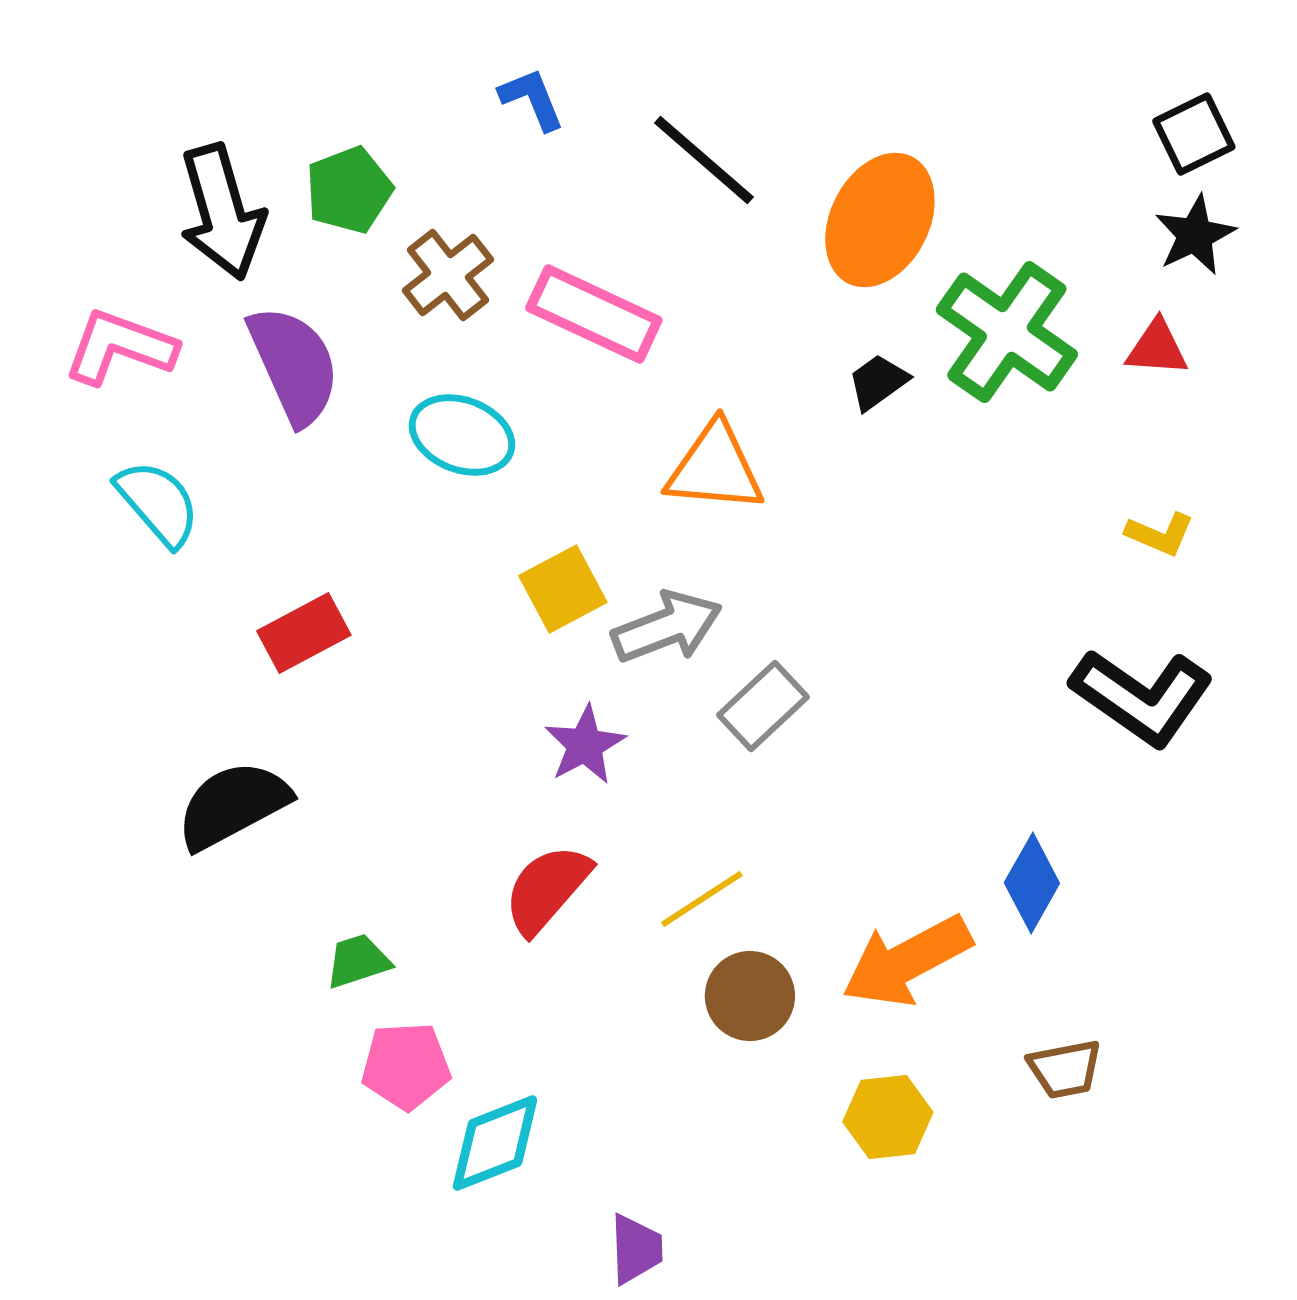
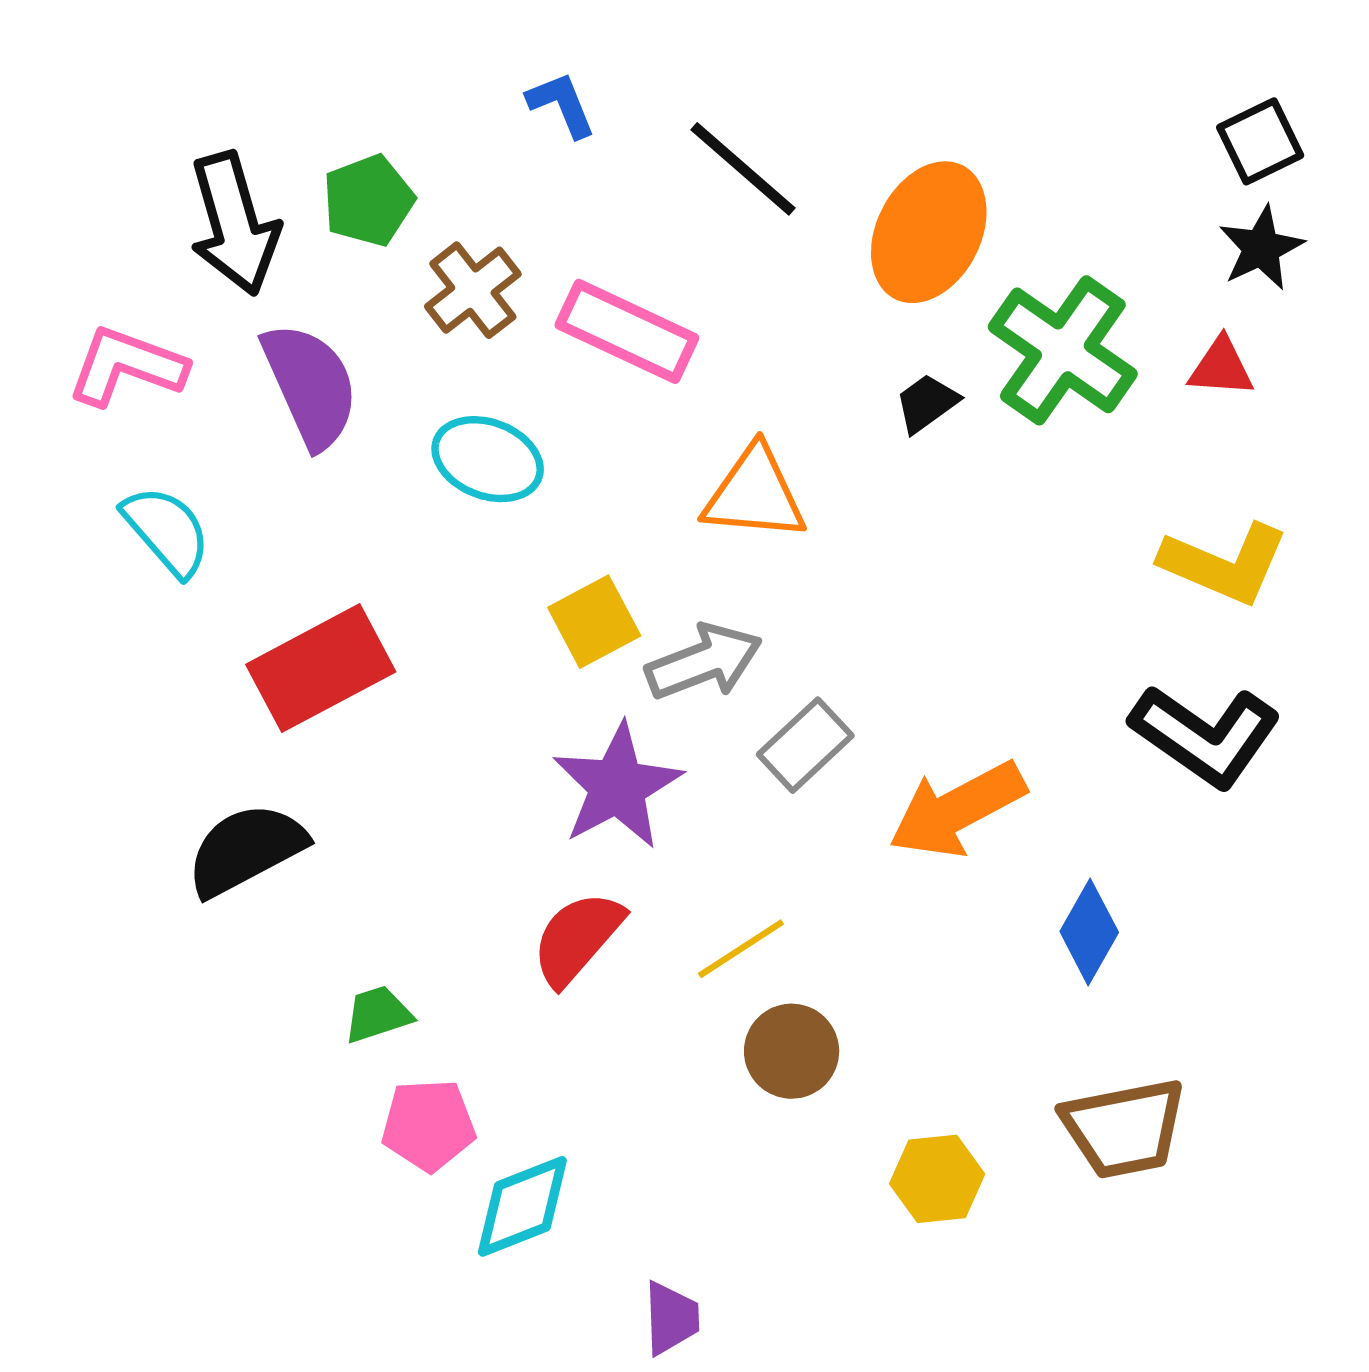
yellow L-shape: (1160, 534) -> (1224, 564), size x1.8
red rectangle: (304, 633) -> (321, 668), size x1.5
purple star: (585, 745) -> (617, 786), size x1.5
orange arrow: (907, 961) -> (957, 809), moved
brown trapezoid: (1065, 1069) -> (1124, 1128), size x1.6

